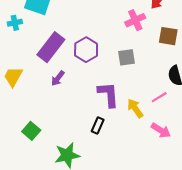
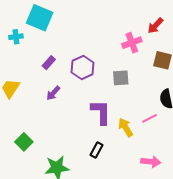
purple rectangle: (51, 47) -> (49, 63), size x0.5
black rectangle: (98, 125) -> (97, 150), moved
pink arrow: (161, 130) -> (151, 162), moved, turned -30

